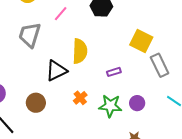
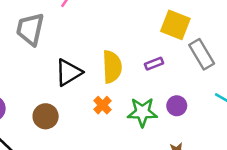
yellow semicircle: (80, 51) -> (112, 67), moved
purple rectangle: (114, 72) -> (154, 64), moved

